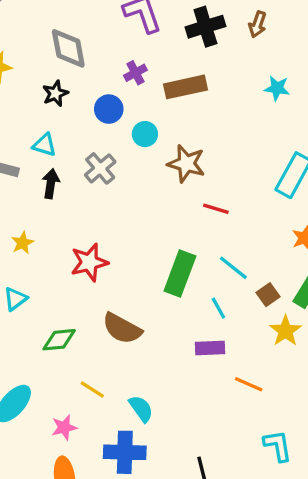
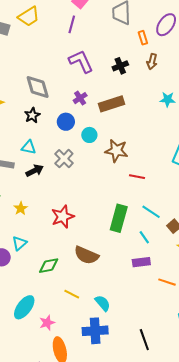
black cross: (205, 27) -> (120, 66), size x0.7
black arrow: (51, 184) -> (35, 171), turned 60
pink star: (64, 427) -> (47, 323), moved

